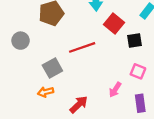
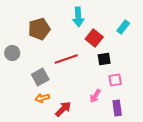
black square: (135, 41) -> (104, 59), moved
pink square: (138, 71) -> (115, 80), turned -32
orange arrow: (46, 92) -> (42, 98), moved

